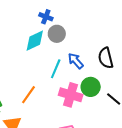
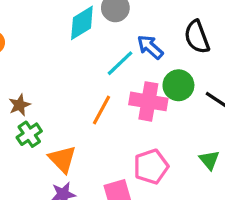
cyan line: (56, 69) -> (120, 63), turned 30
orange line: (29, 95) -> (101, 110), moved

